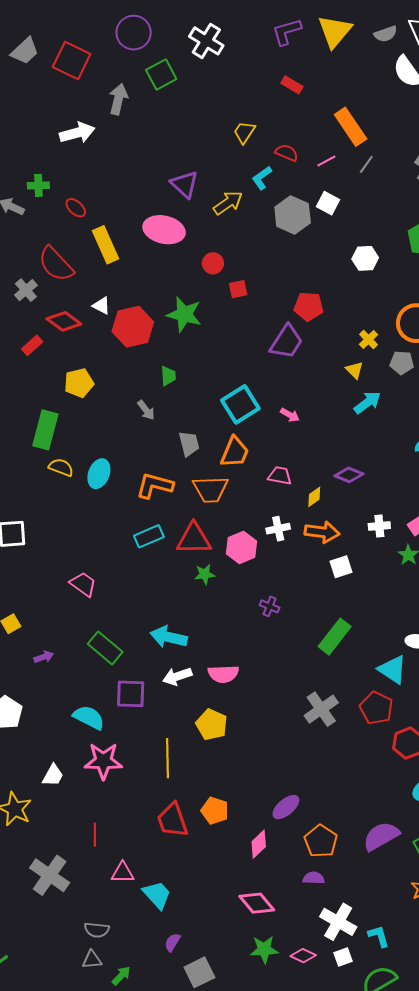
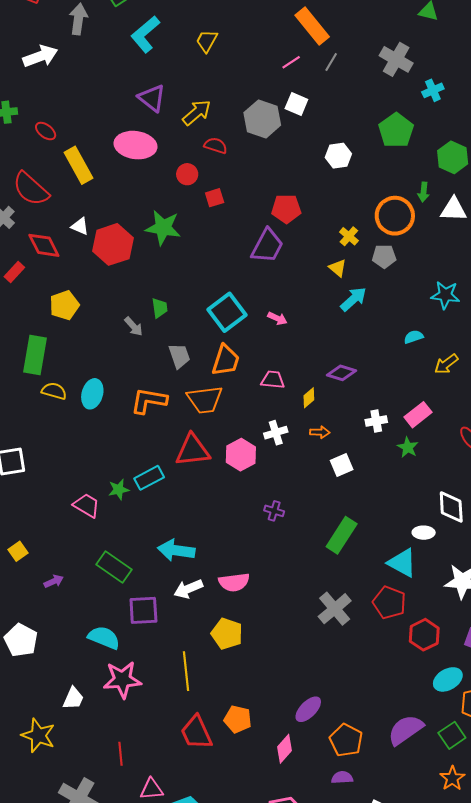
red semicircle: (287, 153) -> (216, 146), moved
cyan L-shape: (262, 178) -> (145, 34), moved, size x1.5
red diamond: (64, 321) -> (44, 245), turned 32
green trapezoid: (168, 376) -> (160, 308), moved
orange arrow: (322, 532) -> (320, 432), size x0.6
cyan rectangle: (149, 536) -> (149, 478), moved
green star: (205, 574) -> (119, 490), moved

